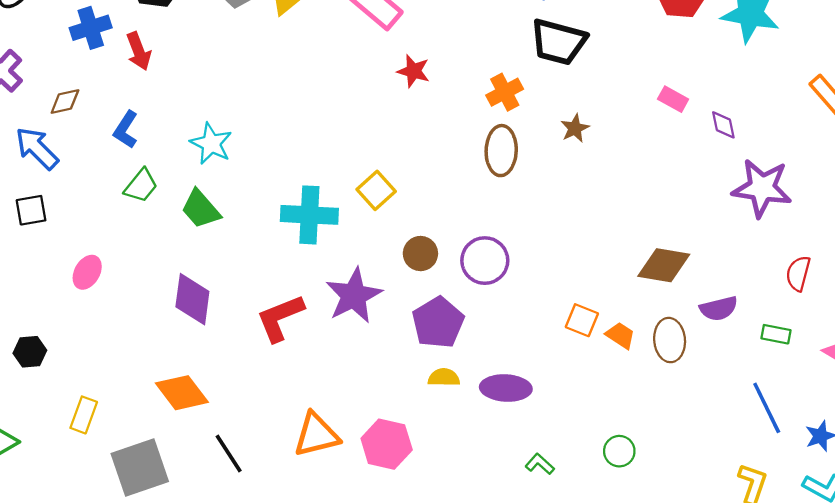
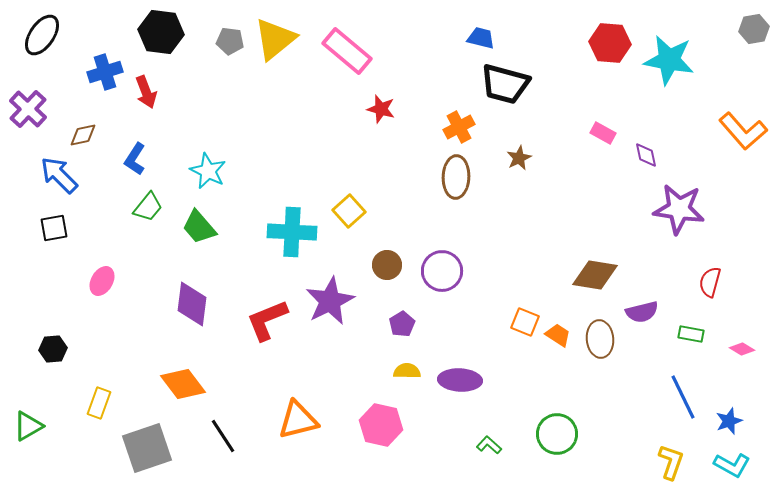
purple pentagon: (438, 323) -> (402, 324), size x0.6
pink hexagon: (387, 444) -> (381, 425), moved
green circle: (619, 451) -> (557, 434), size x1.5

